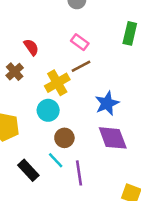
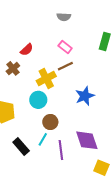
red semicircle: (31, 47) -> (27, 50), turned 80
purple diamond: (113, 138) -> (87, 140), moved
cyan line: (56, 160) -> (43, 139), turned 72

